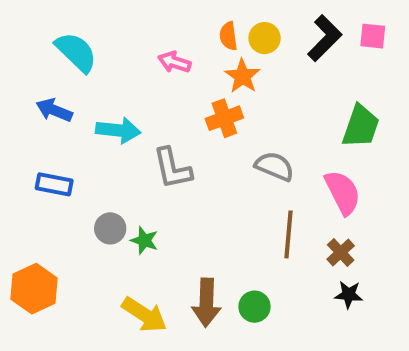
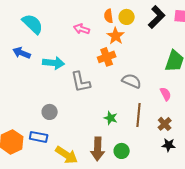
blue rectangle: (54, 184) -> (39, 137), moved
pink semicircle: (343, 192) -> (166, 94), size x0.6
green star: (144, 240) -> (111, 118), moved

